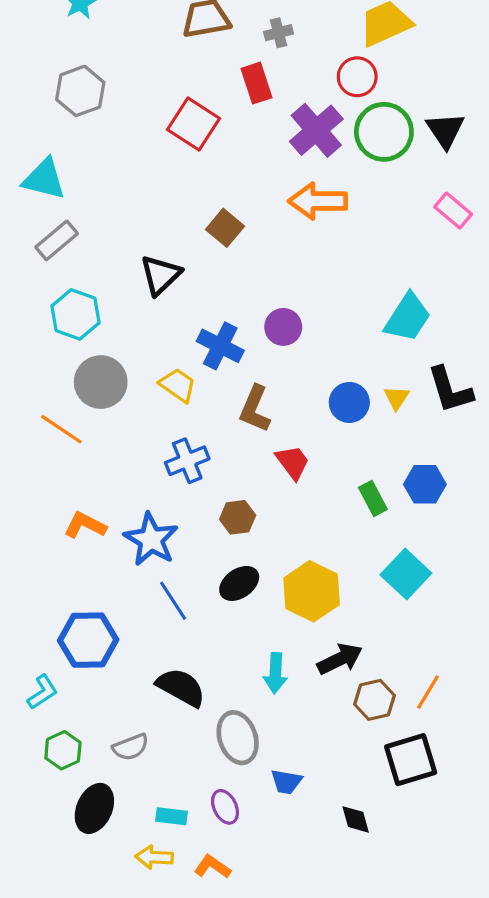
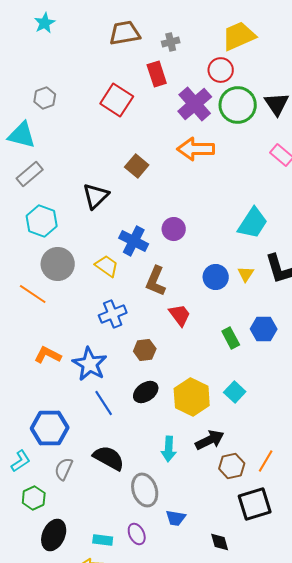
gray hexagon: (80, 91) -> (45, 98), moved, size x0.7
cyan square: (406, 574) -> (235, 392), moved, size x0.7
gray semicircle: (131, 747) -> (64, 469), moved, turned 135

